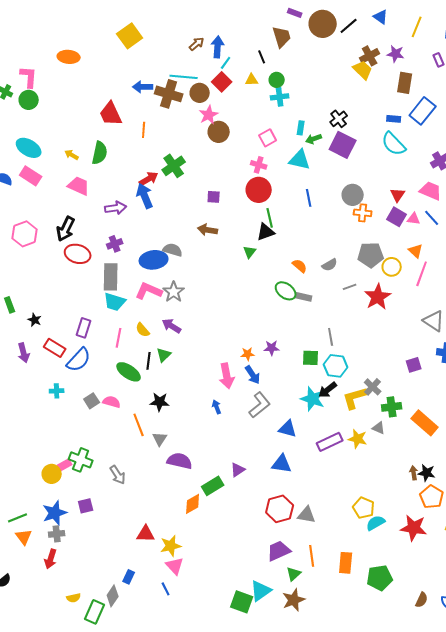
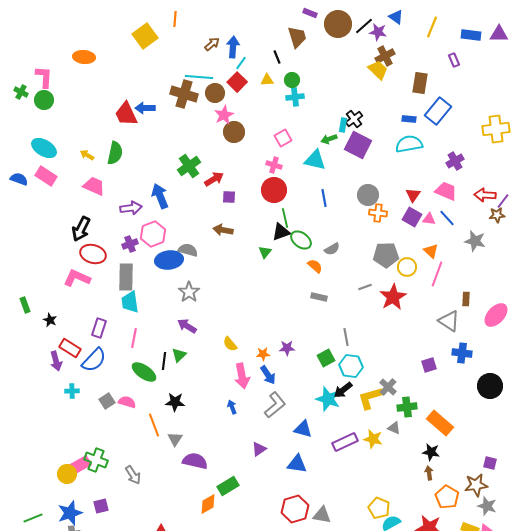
purple star: (396, 54) -> (378, 32), moved
blue arrow: (143, 87) -> (145, 108), moved
cyan rectangle: (301, 128) -> (343, 125), moved
orange line: (144, 130) -> (175, 19), moved
cyan semicircle: (394, 144) -> (409, 144), turned 124
red arrow: (149, 179) -> (214, 179), moved
pink hexagon: (25, 234) -> (153, 234), moved
gray semicircle: (330, 265) -> (332, 249), moved
pink L-shape: (149, 291) -> (77, 278), moved
green ellipse: (286, 291) -> (301, 240), moved
cyan trapezoid: (115, 302) -> (130, 302), turned 65
yellow semicircle: (143, 330) -> (230, 344), moved
purple arrow: (24, 353) -> (56, 361), moved
green square: (311, 358) -> (326, 358), turned -30
pink rectangle: (65, 465) -> (80, 465), size x1.5
purple triangle: (238, 470) -> (259, 449), moved
black star: (427, 473) -> (431, 452), moved

